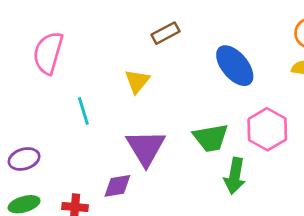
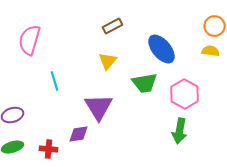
yellow triangle: (137, 81) -> (108, 61), moved
green trapezoid: (211, 138) -> (145, 83), moved
green arrow: (235, 176) -> (180, 131), moved

